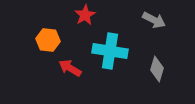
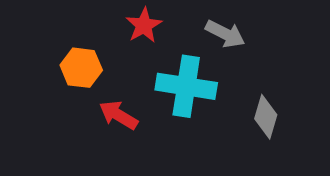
gray arrow: (154, 20) -> (225, 34), moved

